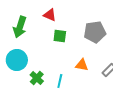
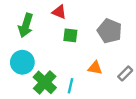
gray pentagon: (95, 32) -> (110, 31), turned 30
green cross: (37, 78) -> (45, 82), size x1.5

